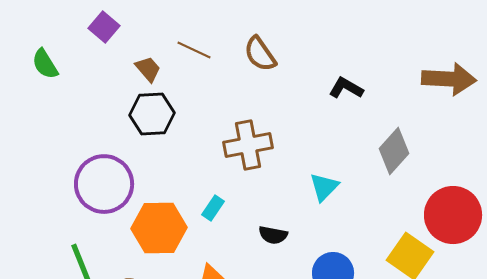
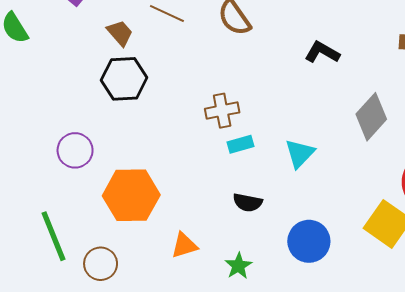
brown cross: (248, 145) -> (222, 111), size x0.7
purple circle: (104, 184) -> (75, 150), size x0.6
cyan rectangle: (213, 208) -> (240, 144), moved, turned 40

